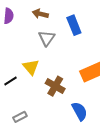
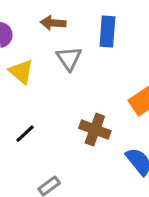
blue rectangle: (74, 25) -> (107, 32), turned 36
yellow triangle: (31, 67) -> (21, 72), moved

